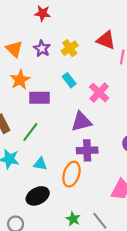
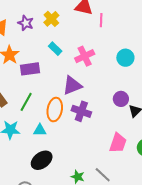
pink cross: (99, 93) -> (85, 56), turned 30
purple cross: (87, 150) -> (81, 111), turned 30
orange ellipse: (71, 174) -> (55, 110), moved

